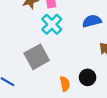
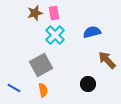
orange semicircle: (65, 84) -> (43, 90), moved

